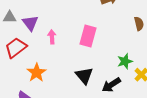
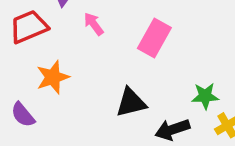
pink arrow: (52, 37) -> (94, 24), turned -48
black triangle: (84, 76) -> (131, 103), turned 42

